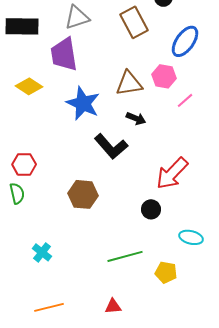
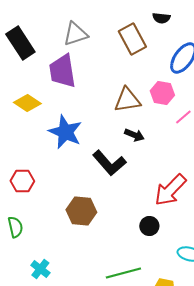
black rectangle: (22, 26) -> (20, 43), turned 56
blue star: (83, 103) -> (65, 132), moved
green semicircle: (17, 193) -> (15, 227), moved

